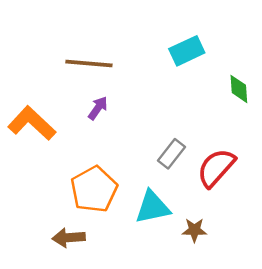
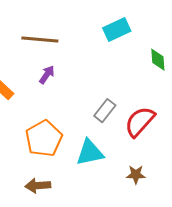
brown star: (194, 230) -> (136, 175), moved
brown arrow: (69, 238) -> (38, 186), moved

